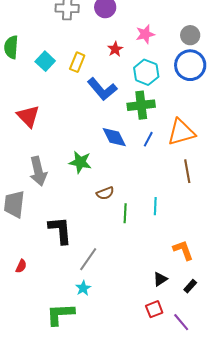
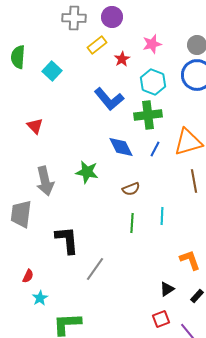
yellow rectangle: (77, 62) -> (97, 45), moved, turned 30
red triangle: (28, 116) -> (35, 126), size x0.7
brown semicircle: (105, 193) -> (131, 189), moved
cyan star: (83, 288) -> (40, 298), moved

